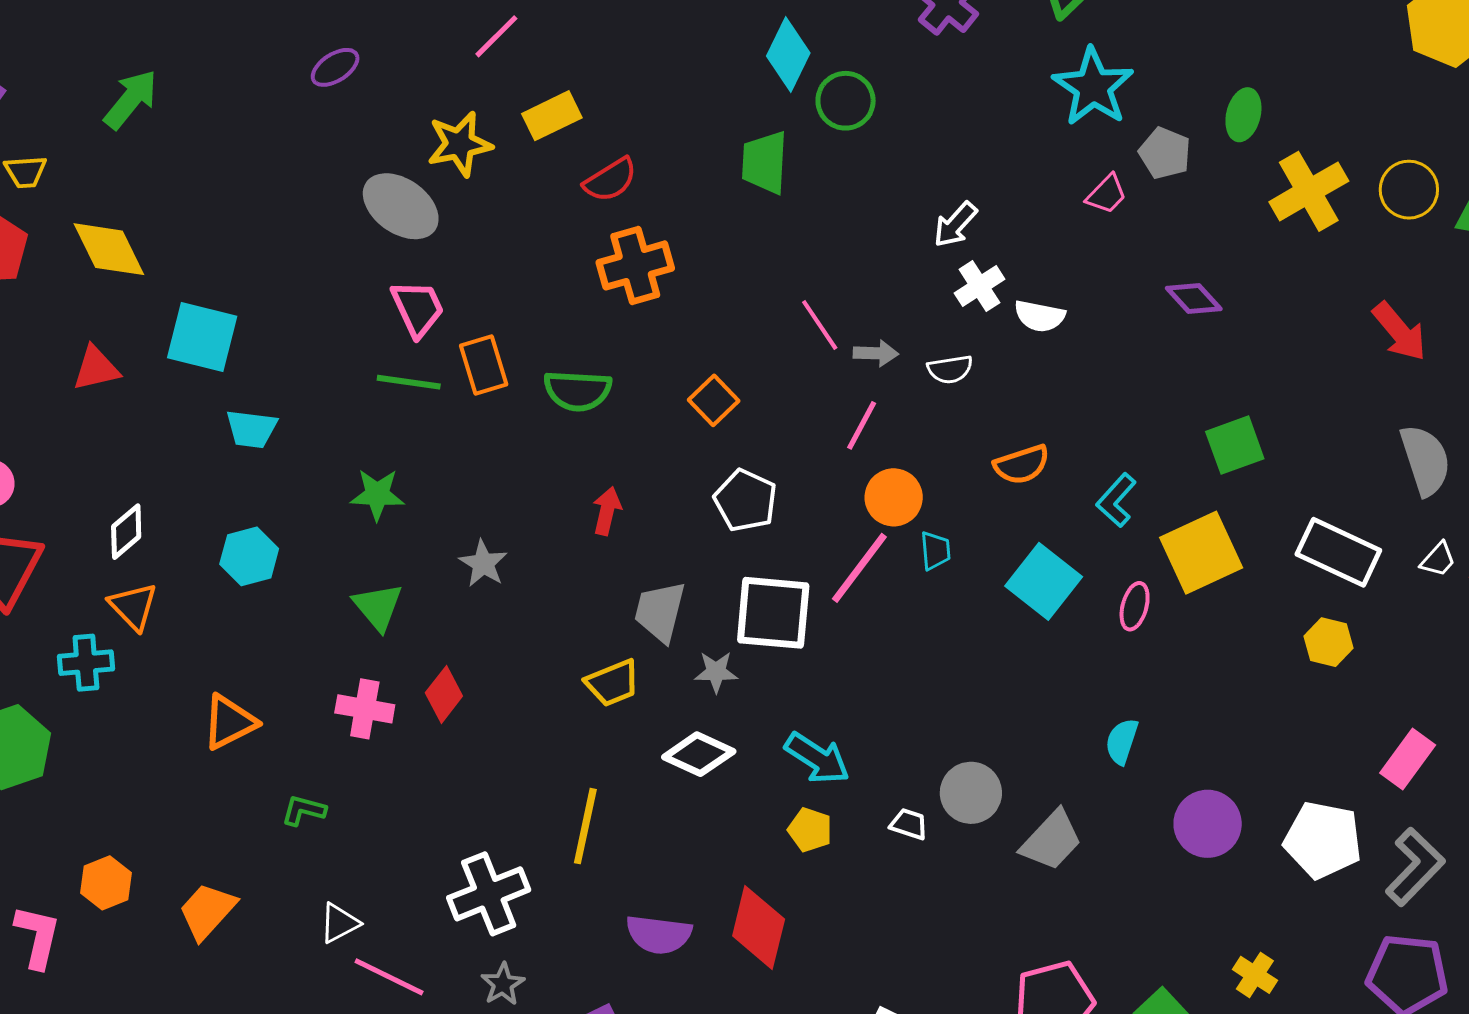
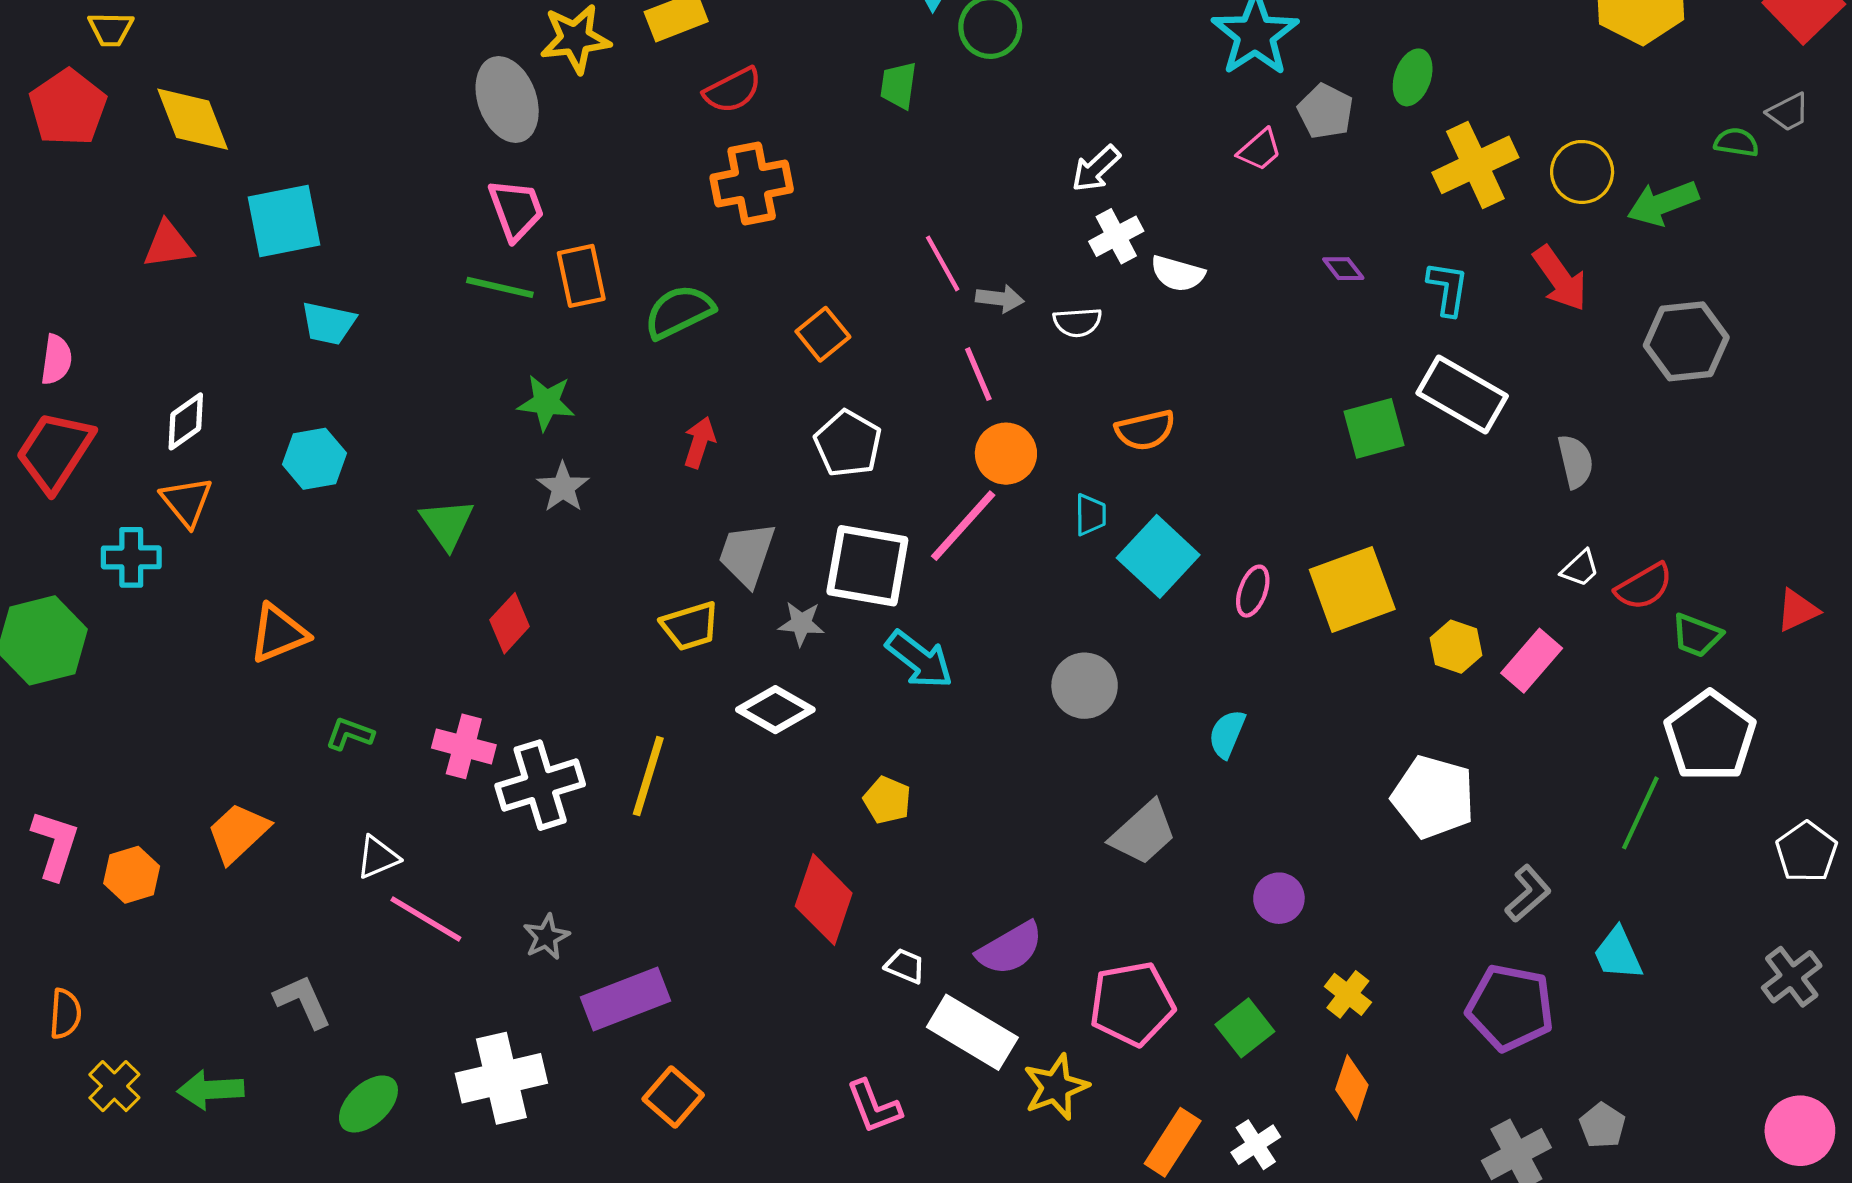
green trapezoid: (765, 162) -> (898, 85), size x0.7
gray ellipse: (401, 206) -> (507, 100), turned 30
purple diamond: (1194, 298) -> (1343, 269), size x0.7
red arrow: (1400, 332) -> (1560, 278), moved
cyan square: (202, 337) -> (284, 221), turned -30
green semicircle: (578, 391) -> (679, 312), turned 146
pink line: (862, 425) -> (978, 374), turned -56
gray semicircle: (1425, 460) -> (1575, 461), size x0.7
green star: (377, 494) -> (546, 403), moved
cyan L-shape: (1116, 500) -> (1448, 288), moved, turned 142
cyan trapezoid: (935, 551) -> (1090, 515), moved
white rectangle: (1338, 552) -> (1462, 394), moved
yellow square: (1201, 553) -> (1352, 589), moved
pink cross: (365, 709) -> (464, 746), moved
cyan arrow: (817, 758) -> (919, 660), moved
pink rectangle: (1408, 759) -> (1532, 661), moved
gray circle: (971, 793) -> (1085, 686), moved
white trapezoid: (909, 824) -> (905, 966), moved
purple circle: (1208, 824) -> (1279, 898), moved, size x0.7
white pentagon: (1323, 840) -> (1433, 797), moved
gray L-shape: (1415, 867) -> (1528, 894), size x0.7
orange hexagon: (106, 883) -> (132, 875), moved
white cross: (489, 894) -> (540, 785), moved
purple semicircle: (659, 934) -> (1010, 948), moved, turned -42

